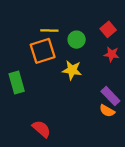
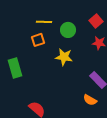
orange square: (43, 51) -> (38, 40), size x0.6
orange semicircle: (107, 111) -> (90, 100), moved

